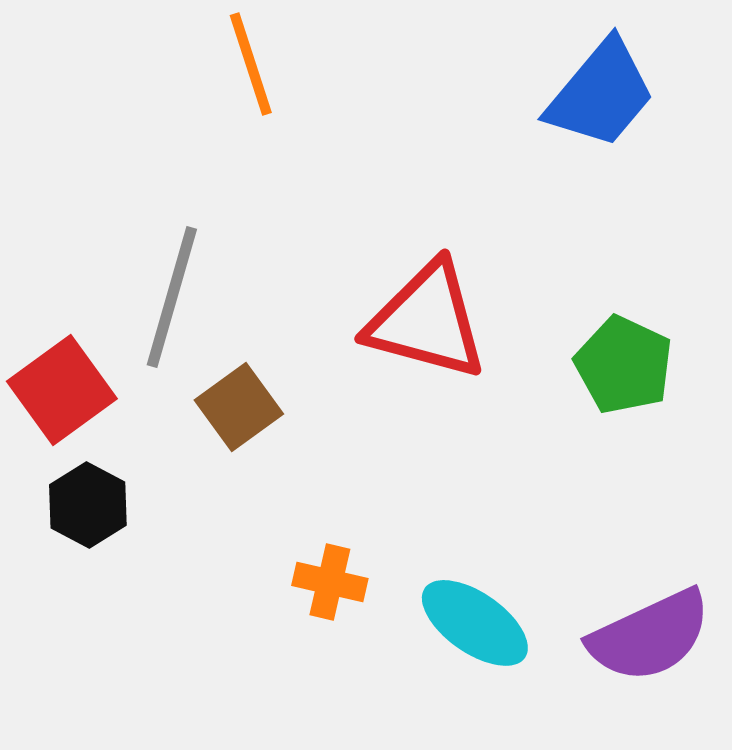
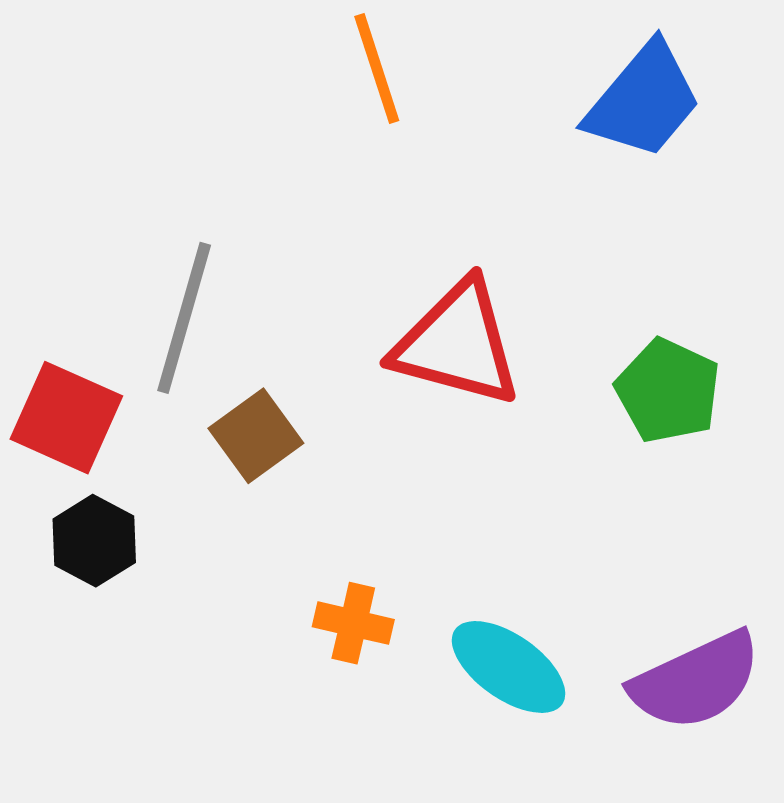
orange line: (251, 64) -> (377, 69), moved
red square: (62, 390) -> (66, 418), turned -30

